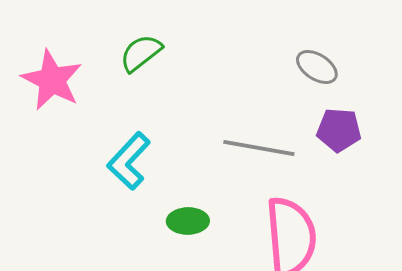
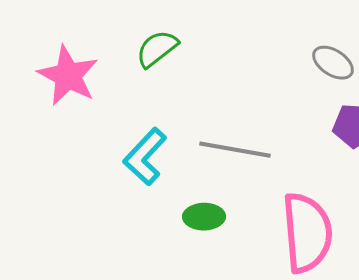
gray line: (259, 148) -> (235, 150), moved

